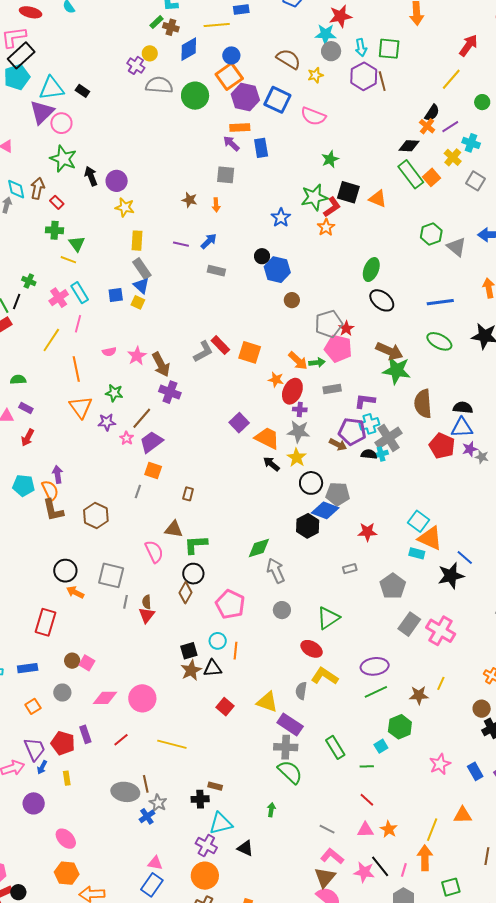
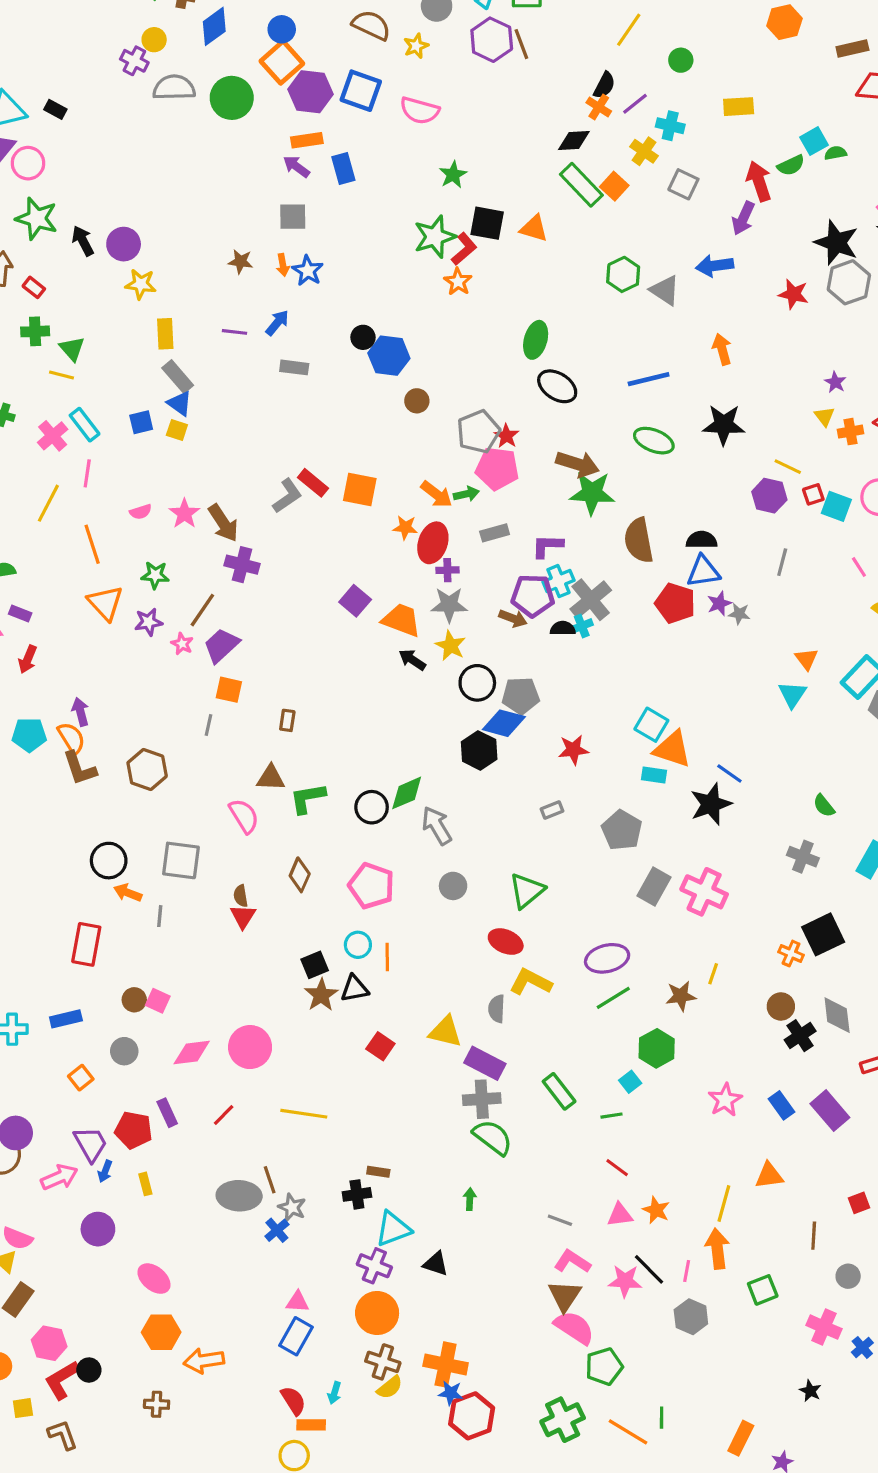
blue star: (281, 218) -> (308, 271), moved
black circle: (193, 574) -> (372, 807), moved
gray line: (125, 602) -> (160, 916), moved

